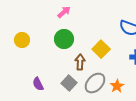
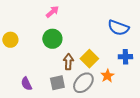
yellow square: (101, 49) -> (89, 59), moved
gray square: (69, 83) -> (57, 83), turned 35
orange star: (117, 86) -> (107, 76), moved

